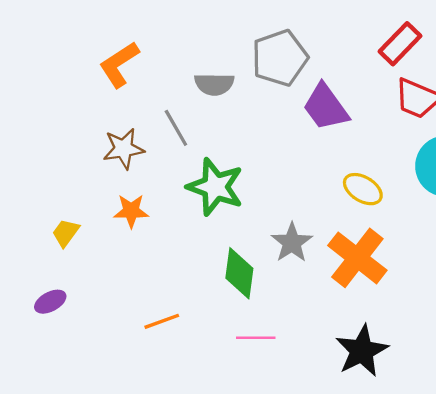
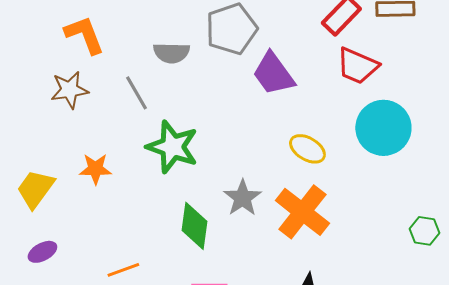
orange L-shape: (119, 64) -> (84, 35), turned 102
brown star: (123, 149) -> (69, 90), moved
yellow trapezoid: (66, 233) -> (35, 189), size x1.5
purple ellipse: (50, 302) -> (42, 252), moved

